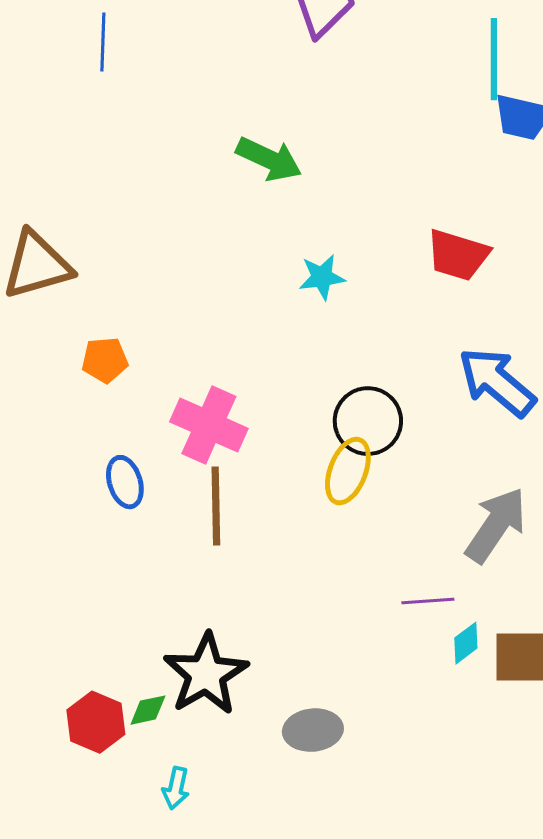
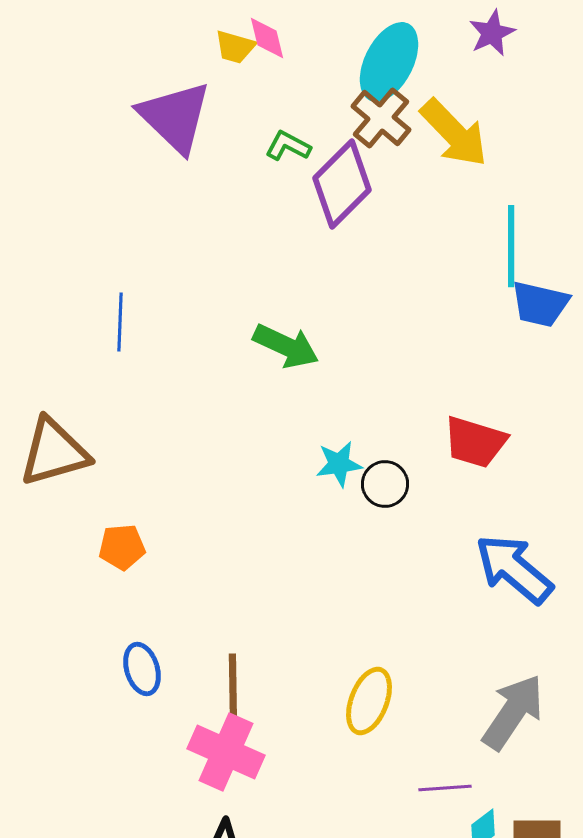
blue line: (103, 42) -> (120, 322), moved
black circle: (368, 421) -> (385, 484), moved, size x0.7
pink cross: (209, 425) -> (226, 752), moved
yellow ellipse: (348, 471) -> (369, 701), moved

